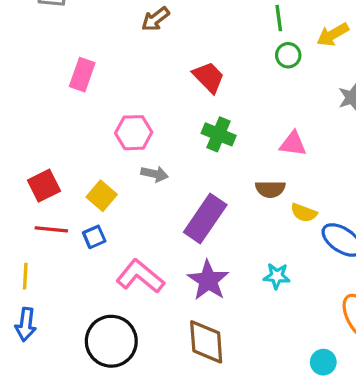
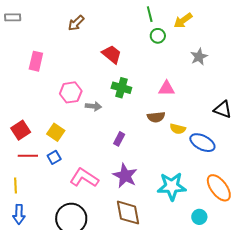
gray arrow: (155, 174) -> (93, 106), moved
purple rectangle: (205, 219) -> (119, 139), size x0.5
cyan star: (277, 276) -> (172, 186), moved, size x1.8

